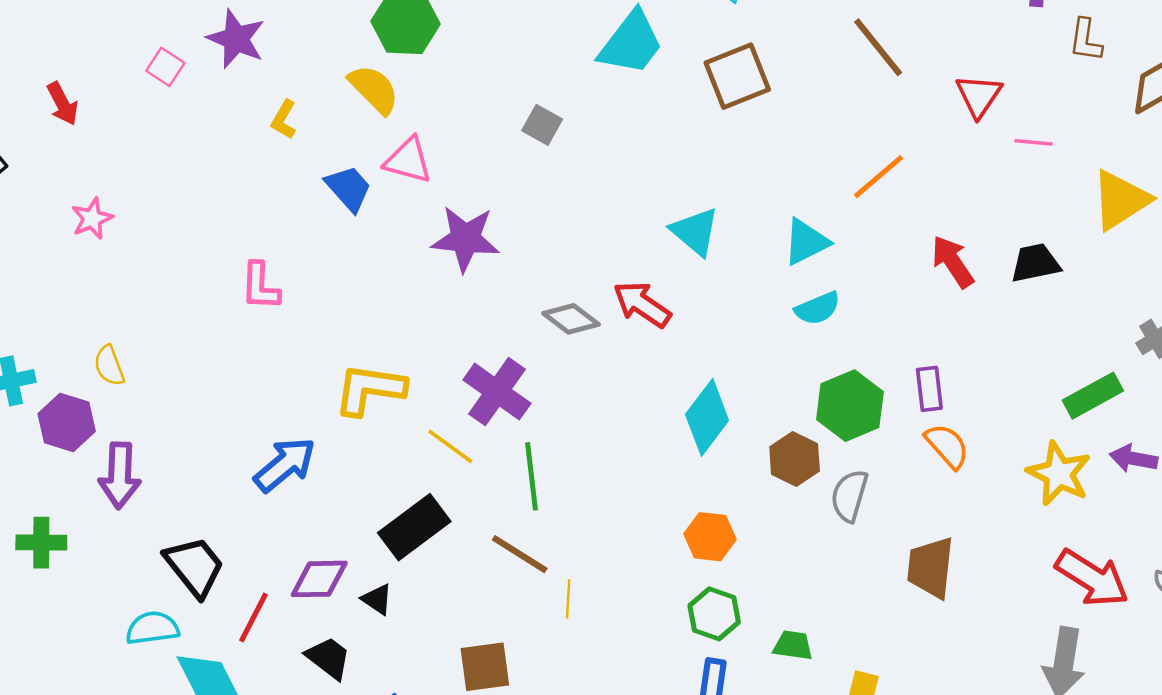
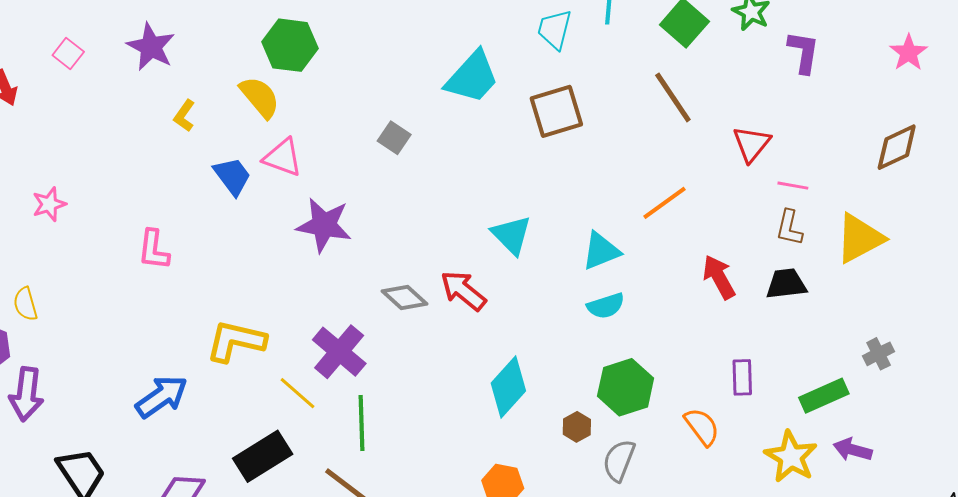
brown L-shape: (1086, 40) -> (789, 228), moved
pink square: (165, 67) -> (68, 54), moved
pink star: (92, 218) -> (49, 204), moved
purple rectangle: (929, 389) -> (742, 377), moved
brown hexagon: (795, 459) -> (577, 427), size x0.7

